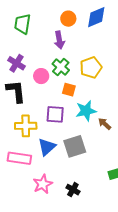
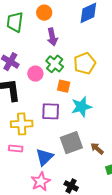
orange circle: (68, 19) -> (44, 13), moved
brown arrow: (105, 124) -> (97, 149), moved
blue triangle: (47, 147) -> (45, 157), moved
pink rectangle: (19, 158) -> (16, 148), moved, size x0.6

